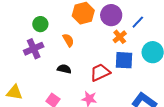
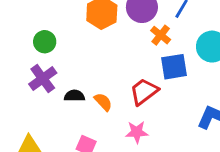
orange semicircle: (68, 40) -> (103, 102), moved
black semicircle: (64, 69) -> (74, 96), moved

